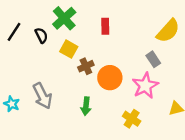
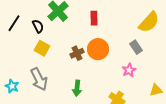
yellow square: (69, 49) -> (42, 48), moved
orange circle: (110, 78) -> (98, 49), moved
pink star: (145, 86) -> (129, 70), size x0.6

